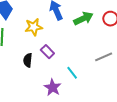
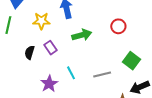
green arrow: (83, 18) -> (82, 35), moved
gray line: (104, 57) -> (102, 74), moved

